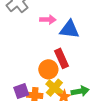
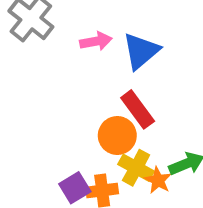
blue triangle: (70, 29) -> (141, 51), turned -35

